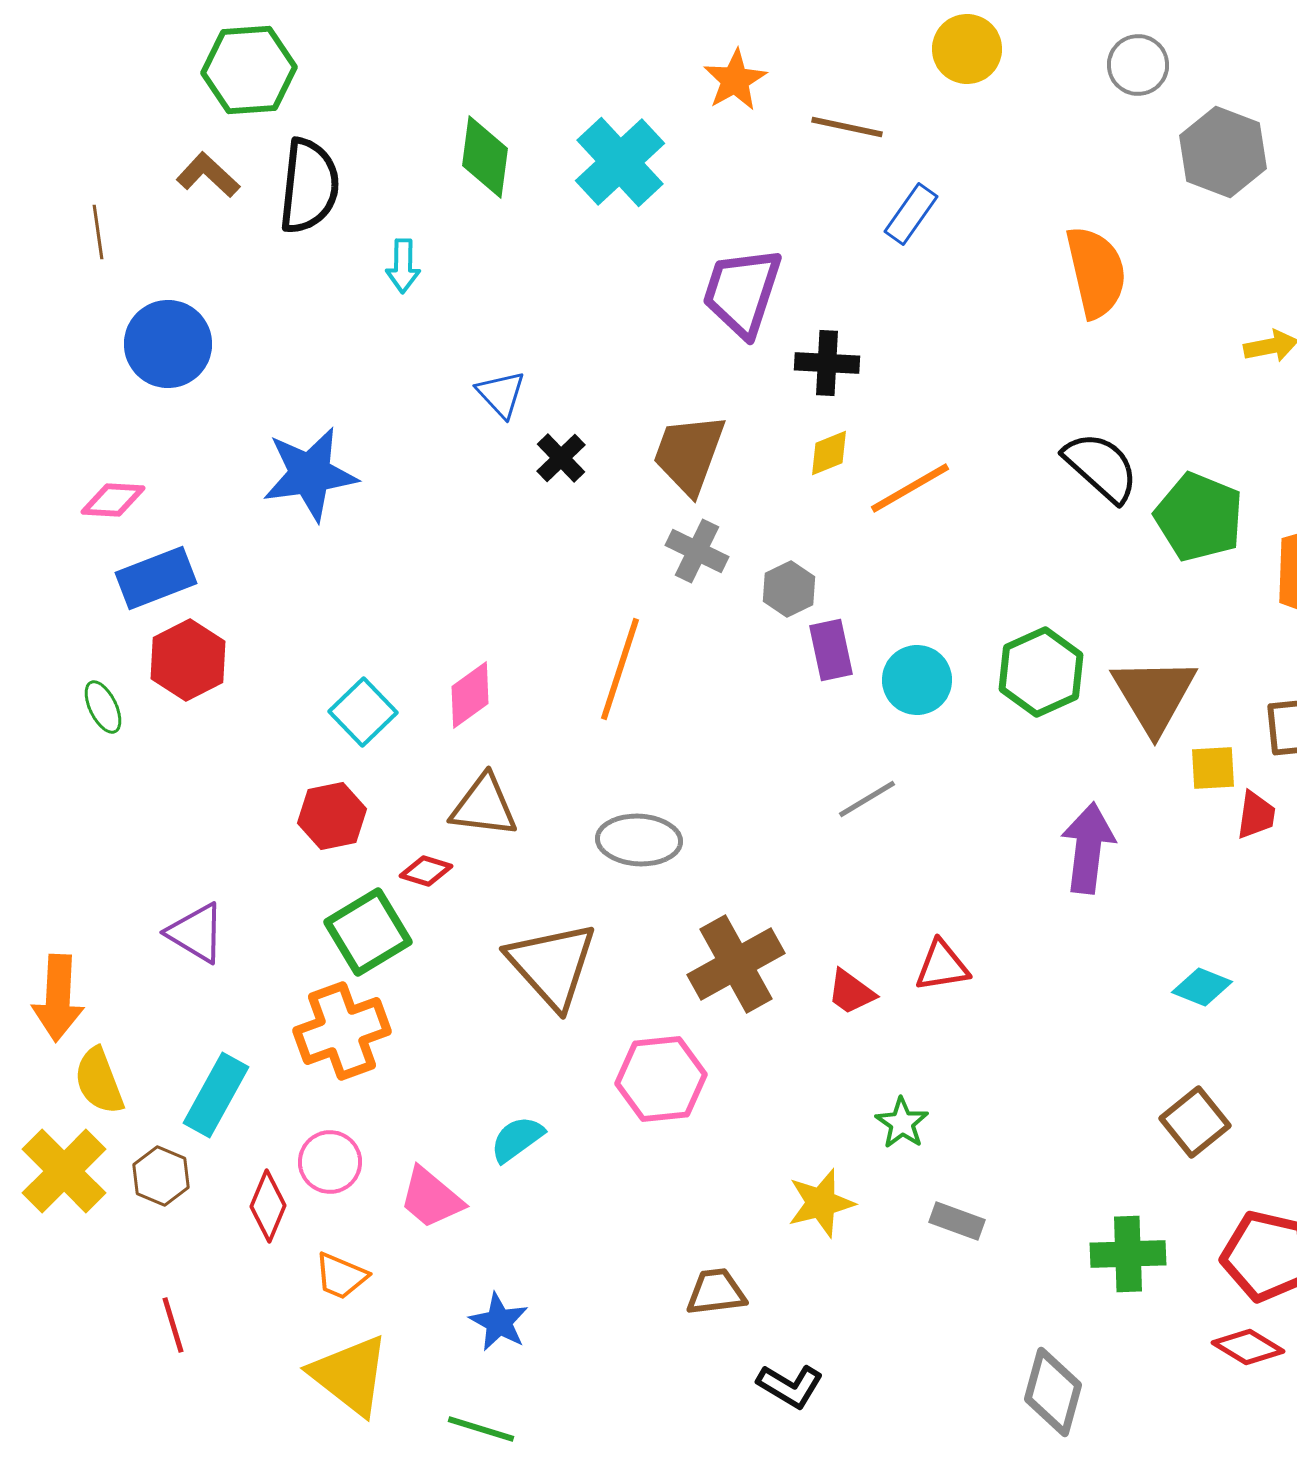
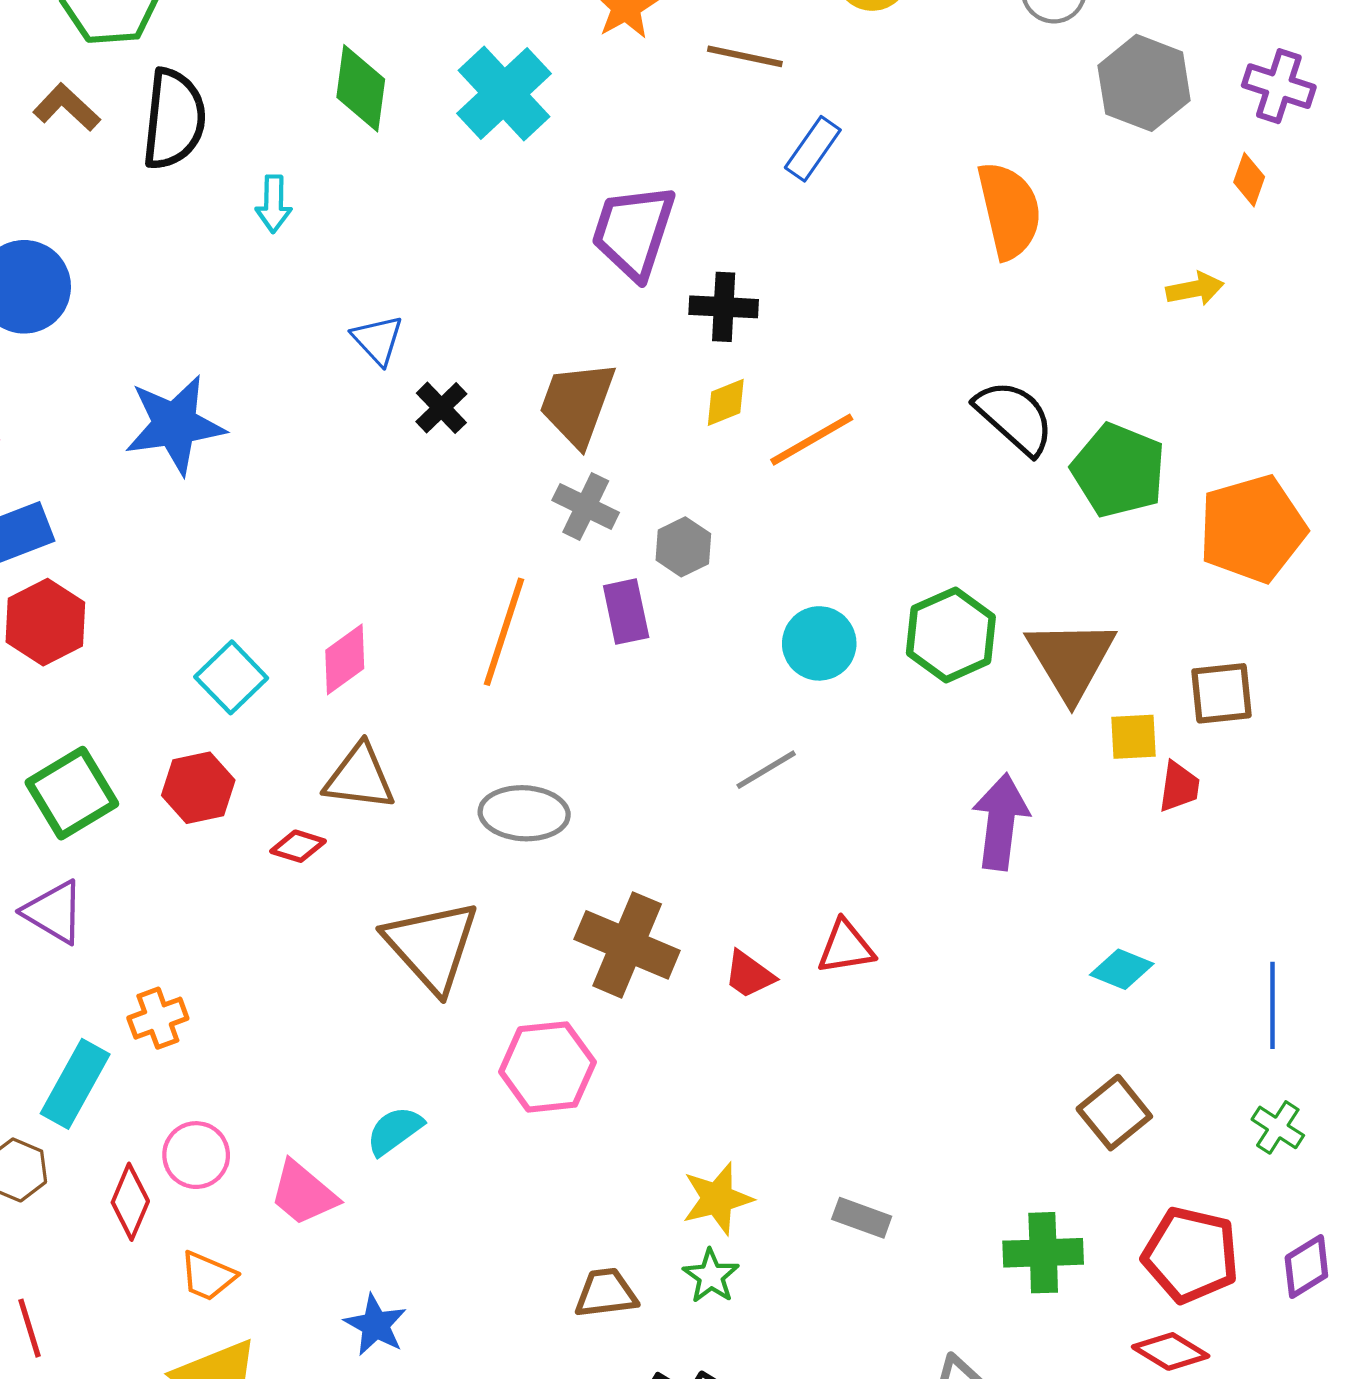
purple rectangle: (831, 650) -> (626, 612), moved
green square: (368, 932) -> (72, 793), moved
brown cross: (736, 964) -> (627, 945), turned -38
orange cross: (342, 1031) -> (158, 1018), moved, size x0.6
green star: (902, 1123) -> (711, 1276), moved

